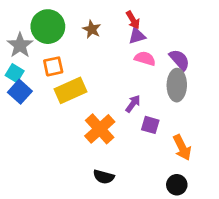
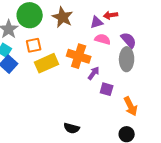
red arrow: (133, 20) -> (111, 15), moved, turned 112
brown star: (92, 29) -> (63, 17), size x1.5
orange cross: (100, 129) -> (79, 56), moved, turned -30

